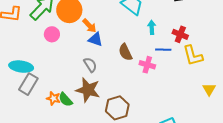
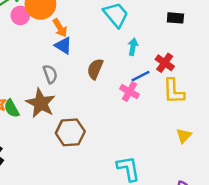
pink circle: (52, 34) -> (20, 15), moved
blue line: (163, 50) -> (140, 76), turned -42
brown semicircle: (125, 52) -> (95, 69), turned 36
pink cross: (147, 65) -> (129, 92), moved

